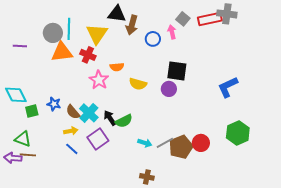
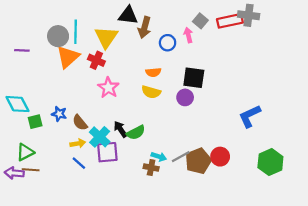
orange triangle: (62, 52) -> (68, 57), turned -35
orange semicircle: (117, 67) -> (153, 72), moved
blue L-shape: (228, 87) -> (250, 116), moved
cyan cross: (89, 113) -> (100, 137), moved
green hexagon: (238, 133) -> (270, 162), moved
green triangle: (23, 139) -> (25, 152), turned -48
purple square: (98, 139) -> (107, 152), turned 30
brown cross: (147, 177) -> (151, 168), moved

